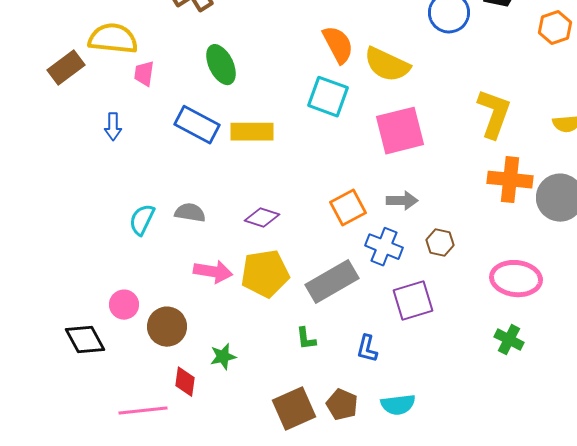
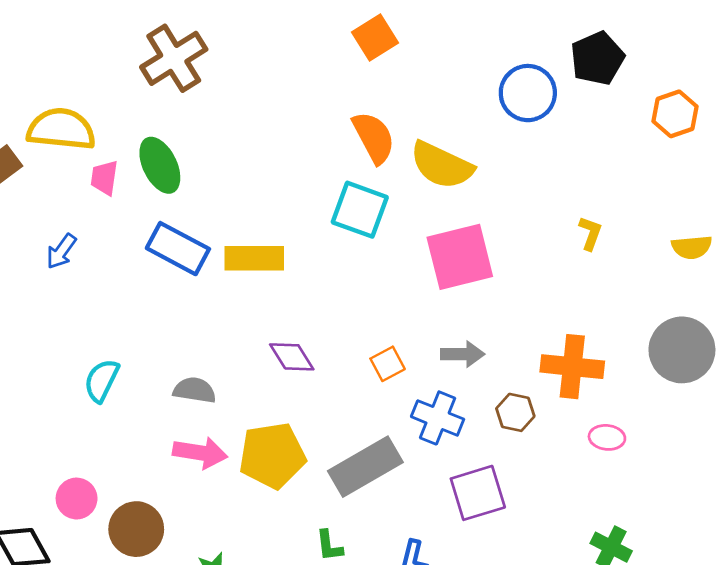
green ellipse: (221, 65) -> (160, 165), moved
yellow L-shape: (494, 114) -> (590, 233), size x0.5
blue arrow: (113, 127) -> (61, 251), turned 36
orange cross: (510, 180) -> (572, 367), moved
orange square: (348, 208) -> (388, 364), size x0.7
gray semicircle: (190, 213) -> (195, 390), moved
purple diamond: (262, 218) -> (292, 357), moved, turned 40
pink ellipse: (516, 279) -> (607, 437), moved, size x0.5

